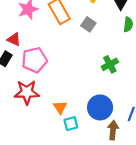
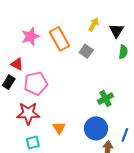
green cross: (110, 64) -> (105, 99), moved
cyan square: (71, 124) -> (33, 142), moved

